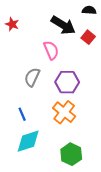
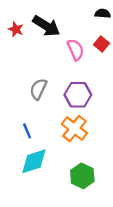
black arrow: (63, 25) -> (46, 26), moved
pink semicircle: (51, 50) -> (76, 50), moved

